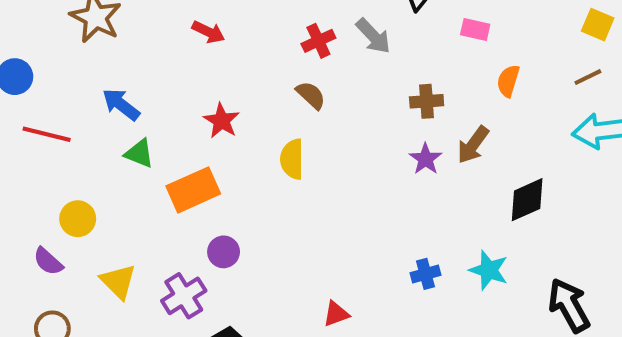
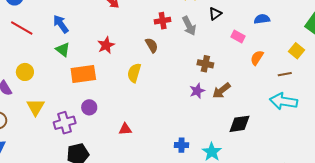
orange semicircle: (508, 81) -> (257, 58), moved
red triangle: (336, 314) -> (125, 129), moved

